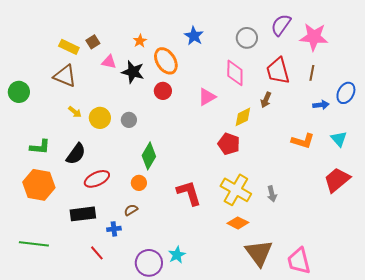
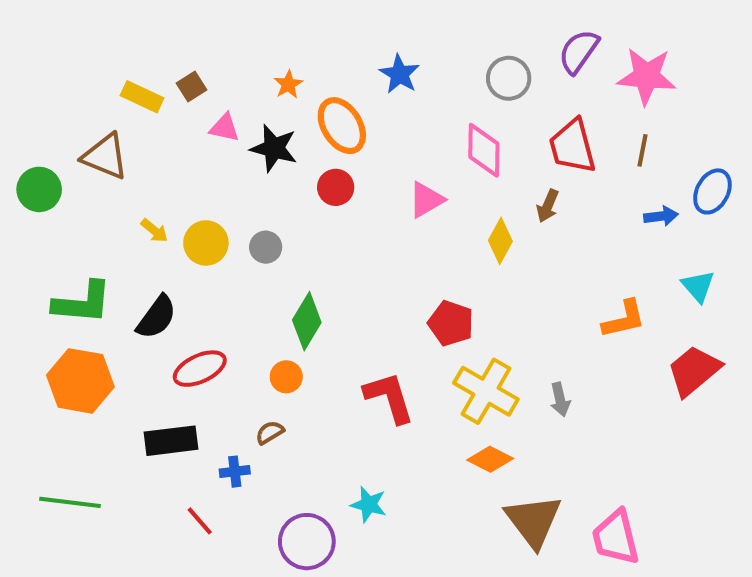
brown triangle: (65, 76) -> (105, 156), moved
yellow diamond: (243, 117) -> (500, 241), turned -35
orange L-shape: (303, 141) -> (624, 319), moved, turned -30
red pentagon: (229, 144) -> (451, 323), moved
green L-shape: (40, 147) -> (82, 303), size x1.4
cyan star: (177, 255) -> (369, 504), moved, turned -30

